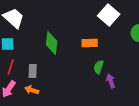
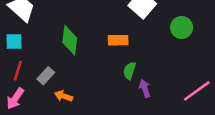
gray rectangle: (33, 71) -> (46, 76), turned 40
orange arrow: (32, 90) -> (63, 96), moved

